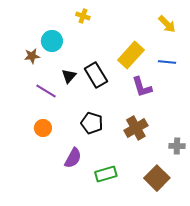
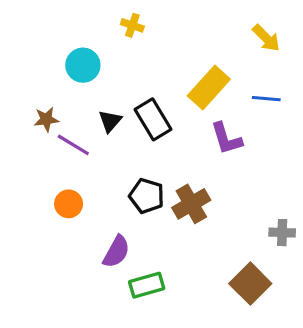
brown star: (32, 56) -> (46, 119), moved
brown cross: (136, 128) -> (191, 204), moved
green rectangle: (106, 174) -> (147, 285), moved

